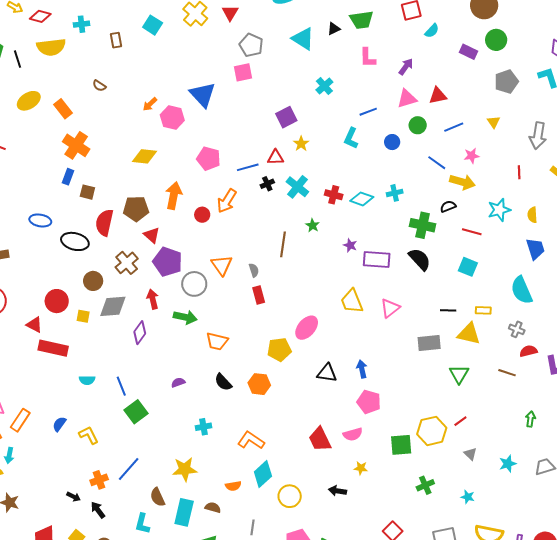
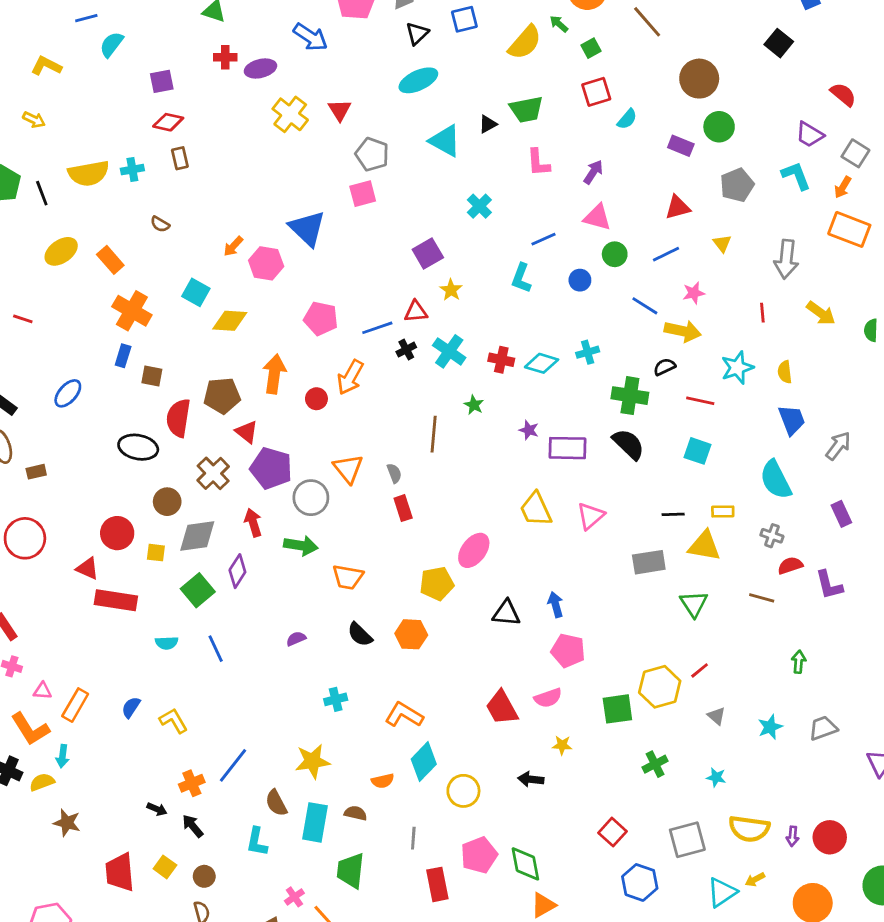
red diamond: (40, 16) -> (168, 122), moved
cyan cross: (81, 24) -> (132, 170), moved
cyan square: (153, 25) -> (196, 292), moved
red triangle: (438, 96) -> (678, 207), moved
pink triangle: (407, 99) -> (597, 217), turned 35
blue ellipse: (40, 220) -> (68, 393), moved, turned -55
green square: (136, 412) -> (198, 590), moved

